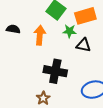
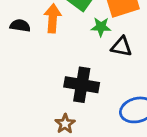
orange arrow: (40, 35) -> (53, 18), moved

